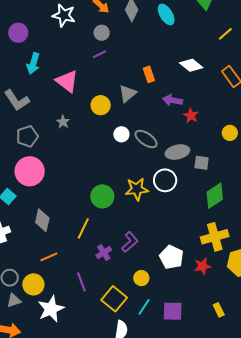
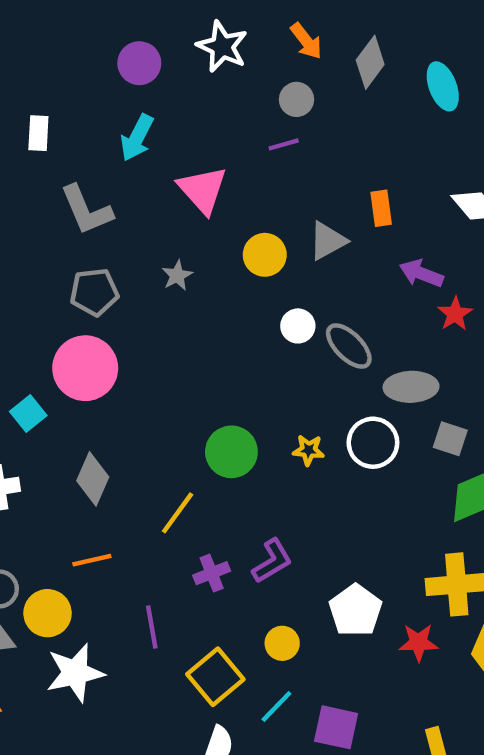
purple circle: (18, 33) -> (139, 63), moved
gray square: (202, 163) -> (450, 439), moved
yellow star: (137, 189) -> (309, 450), size x0.6

